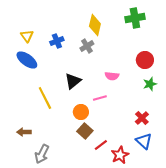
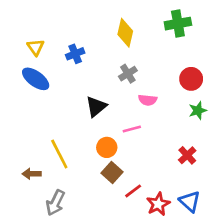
gray cross: (87, 46) -> (128, 74), moved
yellow line: (45, 98) -> (59, 154), moved
blue triangle: (144, 141) -> (190, 201), moved

